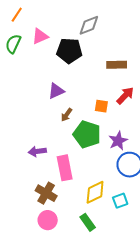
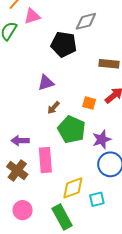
pink triangle: (40, 36) -> (32, 16), moved
brown cross: (46, 193) -> (17, 170), moved
green rectangle: (88, 222) -> (62, 217), size x1.4

